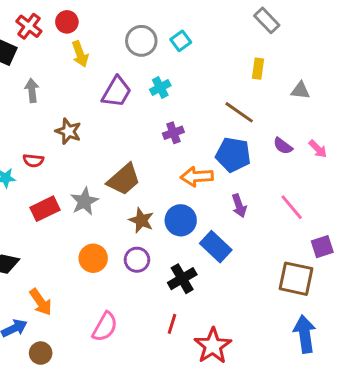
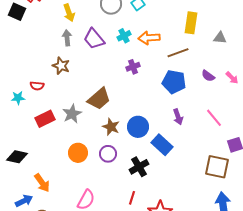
yellow rectangle: (258, 69) -> (191, 23), size x1.5
gray arrow: (32, 90) -> (67, 38), moved
purple trapezoid: (117, 92) -> (94, 39), turned 110
brown line: (239, 112) -> (178, 53), turned -55
orange arrow: (197, 177) -> (149, 38), moved

